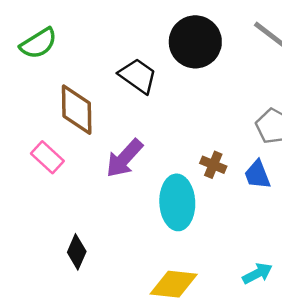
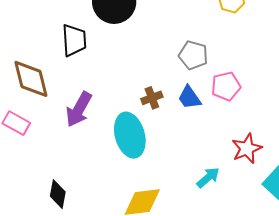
black trapezoid: (138, 76) -> (74, 40), turned 64
brown cross: (213, 165) -> (152, 98), turned -30

